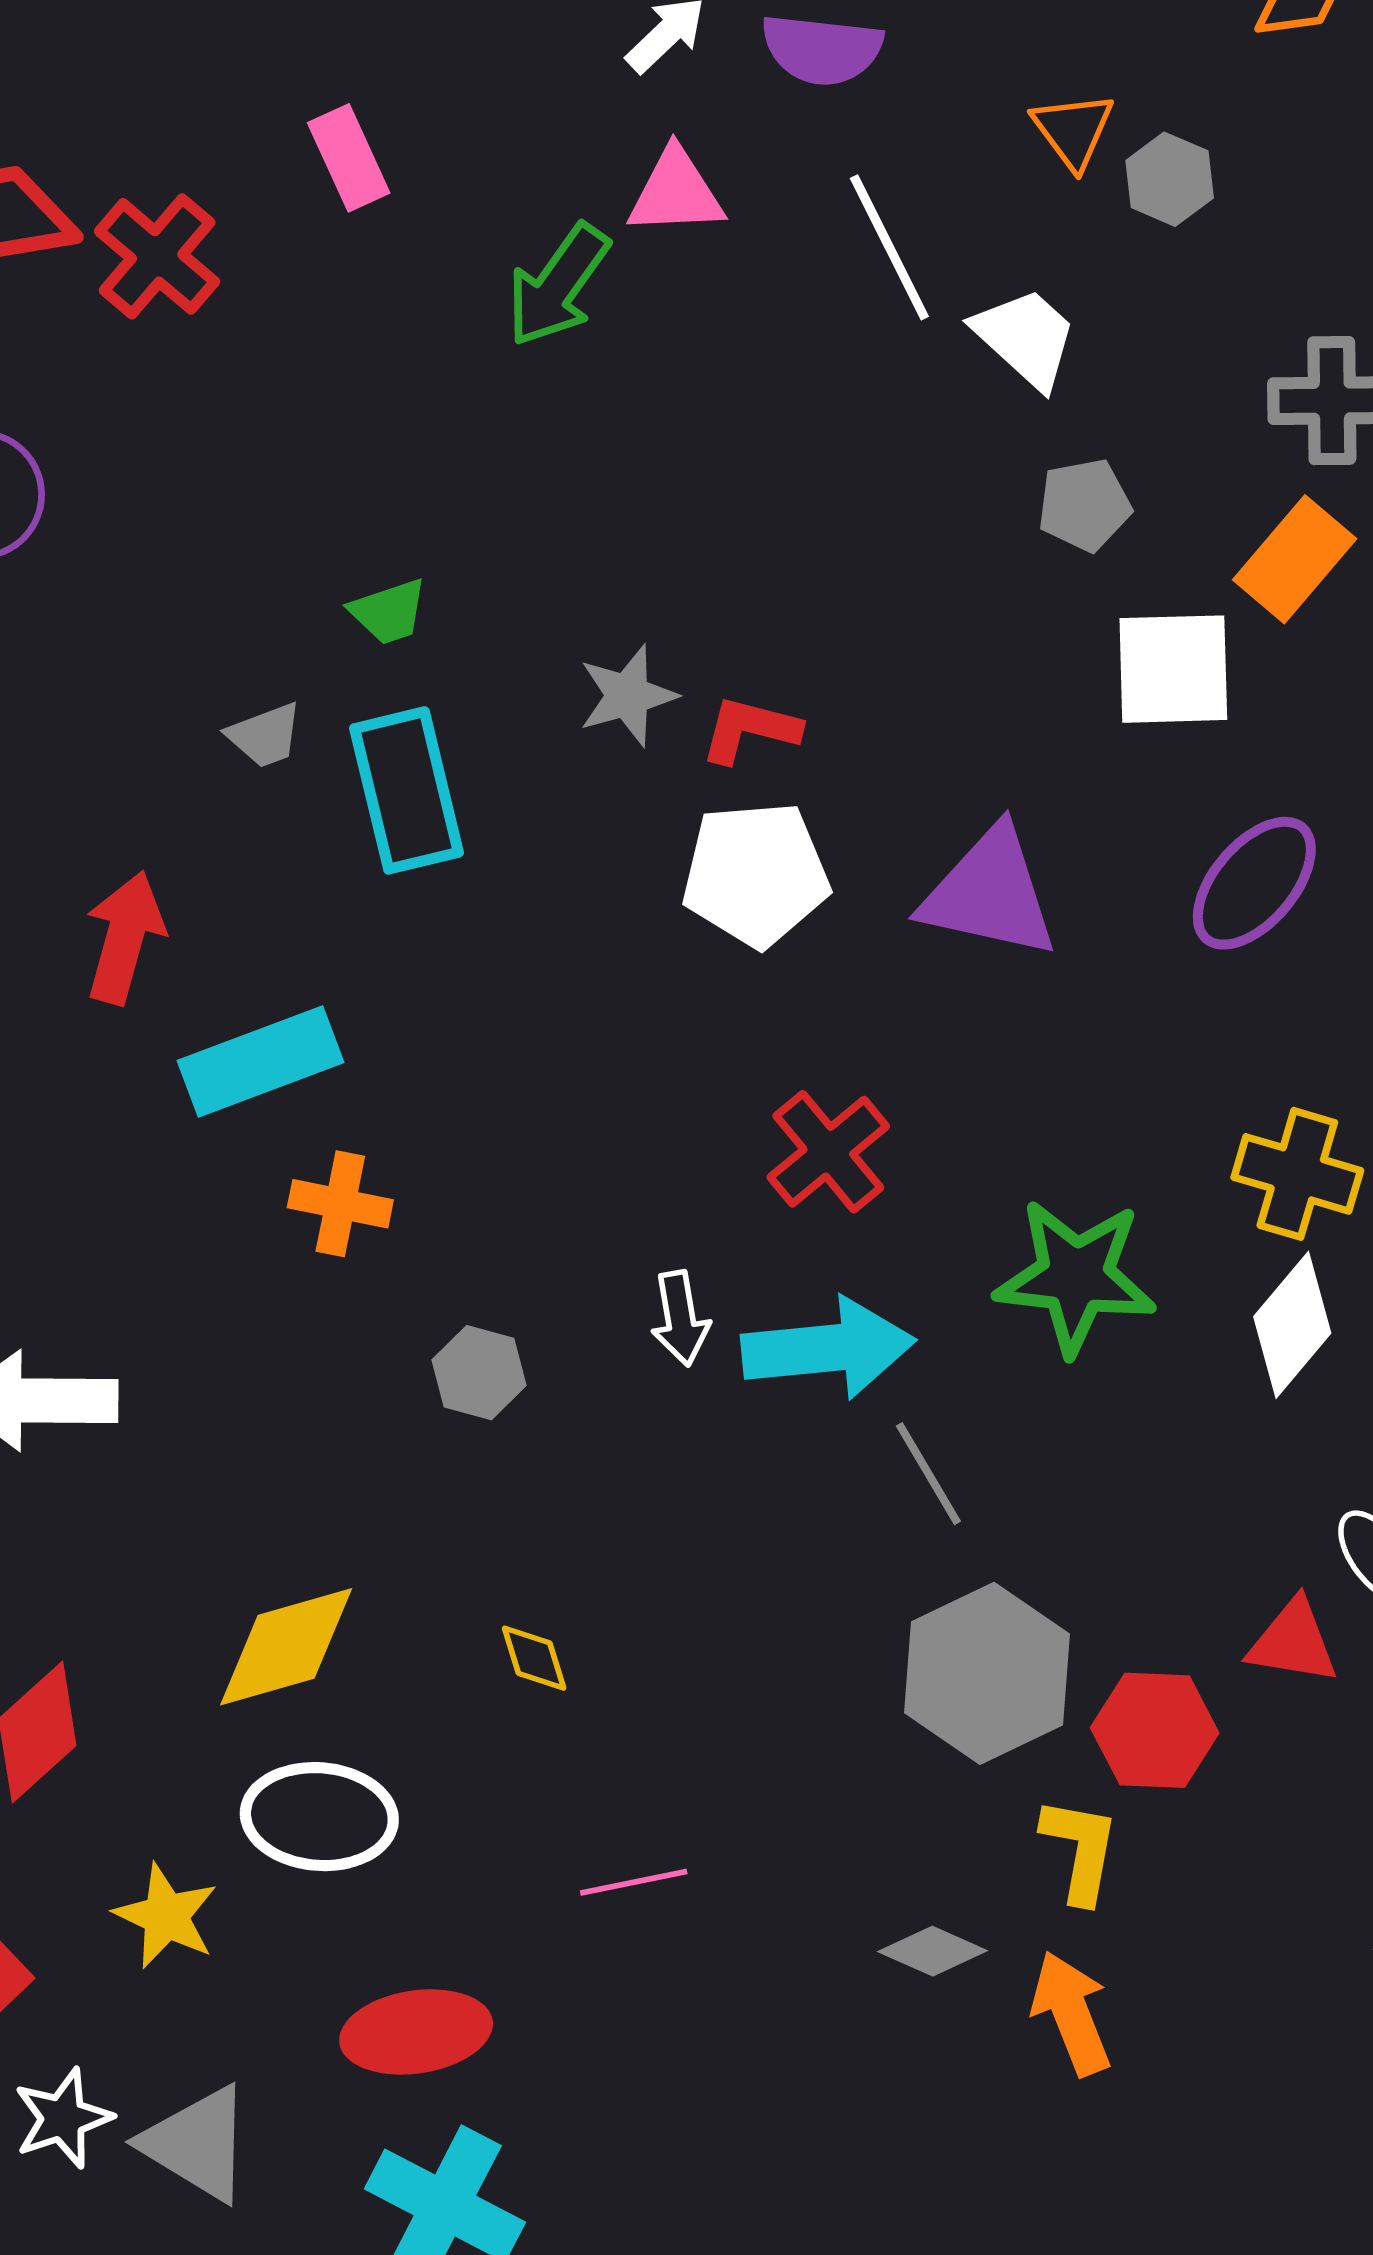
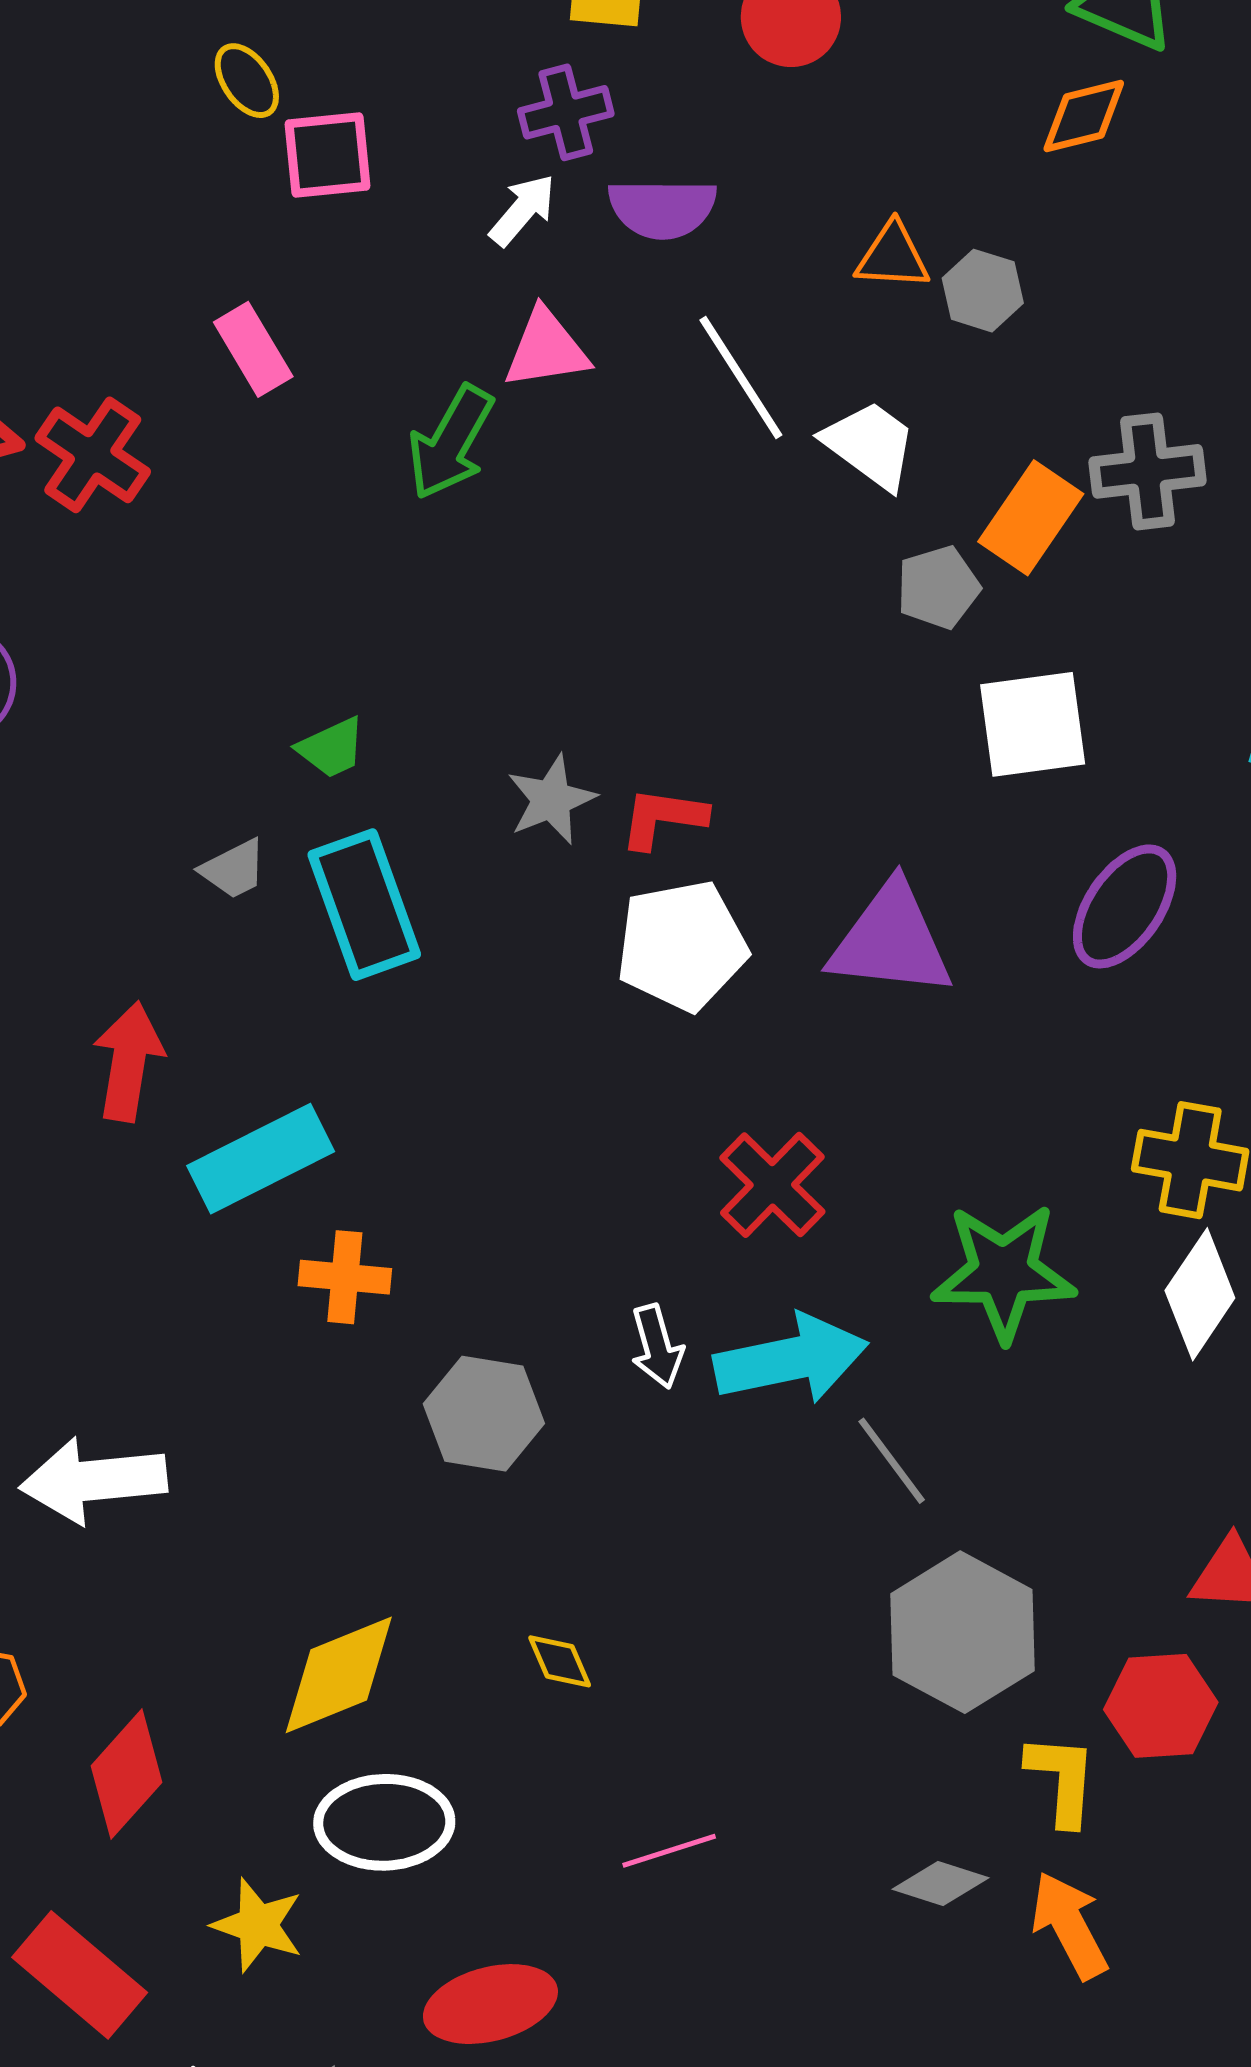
orange triangle: (1073, 130) -> (893, 256), turned -44
orange rectangle: (1295, 559) -> (1031, 518), moved
gray hexagon: (479, 1373) -> (484, 1414), size x1.4
red hexagon: (1155, 1730) -> (1161, 1706), moved

